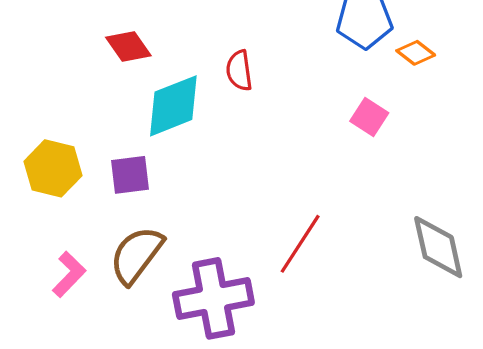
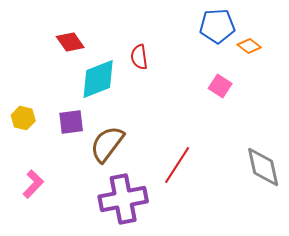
yellow hexagon: (53, 168) -> (23, 118), size x0.7
brown semicircle: (136, 255) -> (107, 144), moved

